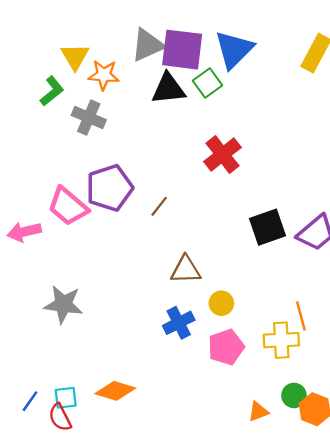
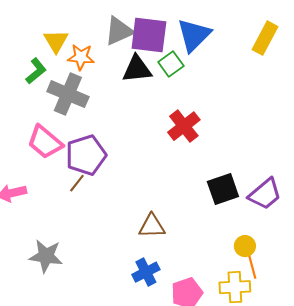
gray cross: (89, 118) -> (68, 94), size x1.4
pink trapezoid: (68, 206) -> (45, 142), moved
brown line: (159, 206) -> (77, 183), moved
yellow circle: (221, 303) -> (245, 246), moved

